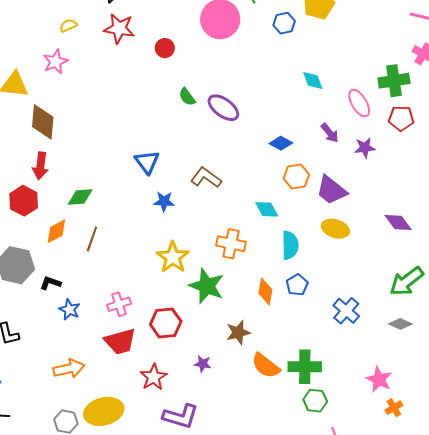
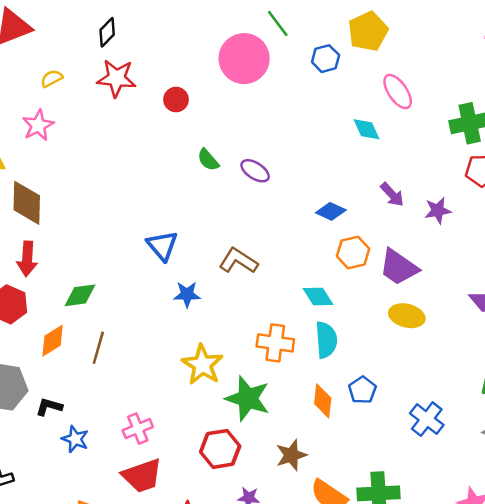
pink ellipse: (359, 103) -> (398, 92), moved
purple ellipse: (223, 108) -> (255, 171), size x0.7
cyan semicircle: (290, 245) -> (326, 340), moved
red hexagon: (166, 323) -> (220, 449), moved

